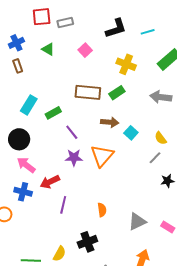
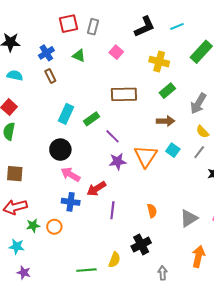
gray rectangle: (65, 22) -> (93, 27), turned -56
green rectangle: (117, 93) -> (167, 91), moved
gray arrow: (161, 97) -> (198, 104), moved, turned -60
brown arrow: (110, 122) -> (166, 121), moved
cyan square: (131, 133) -> (173, 150), moved

